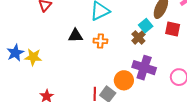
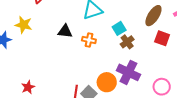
cyan square: (146, 26) -> (119, 28), moved
yellow star: (33, 57) -> (24, 25), moved

